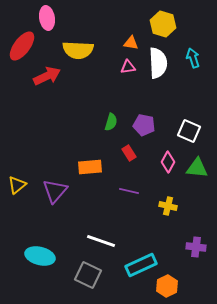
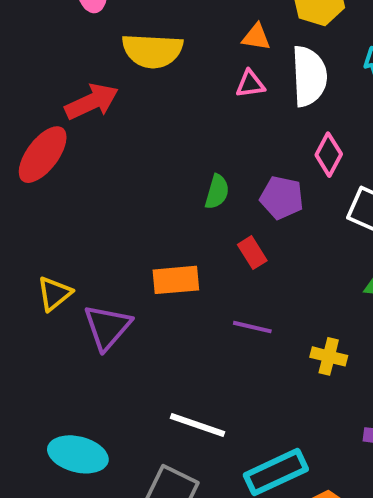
red ellipse: (22, 46) -> (43, 155), moved
pink diamond: (168, 162) -> (329, 155), moved
yellow triangle: (17, 185) -> (54, 294), moved

